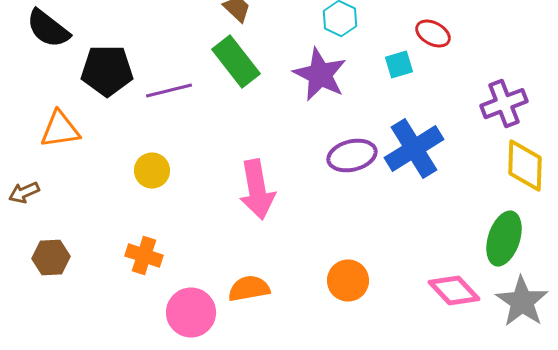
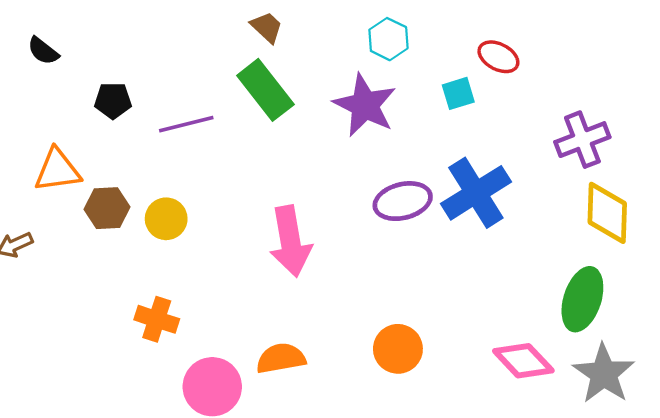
black semicircle: (48, 29) -> (43, 51), size x0.6
black pentagon: (107, 71) -> (113, 101), size x0.6
brown hexagon: (51, 258) -> (107, 208), moved

